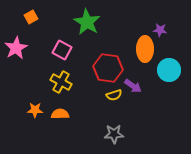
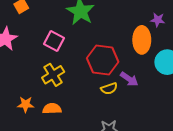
yellow cross: (61, 82) -> (53, 75), turned 30

